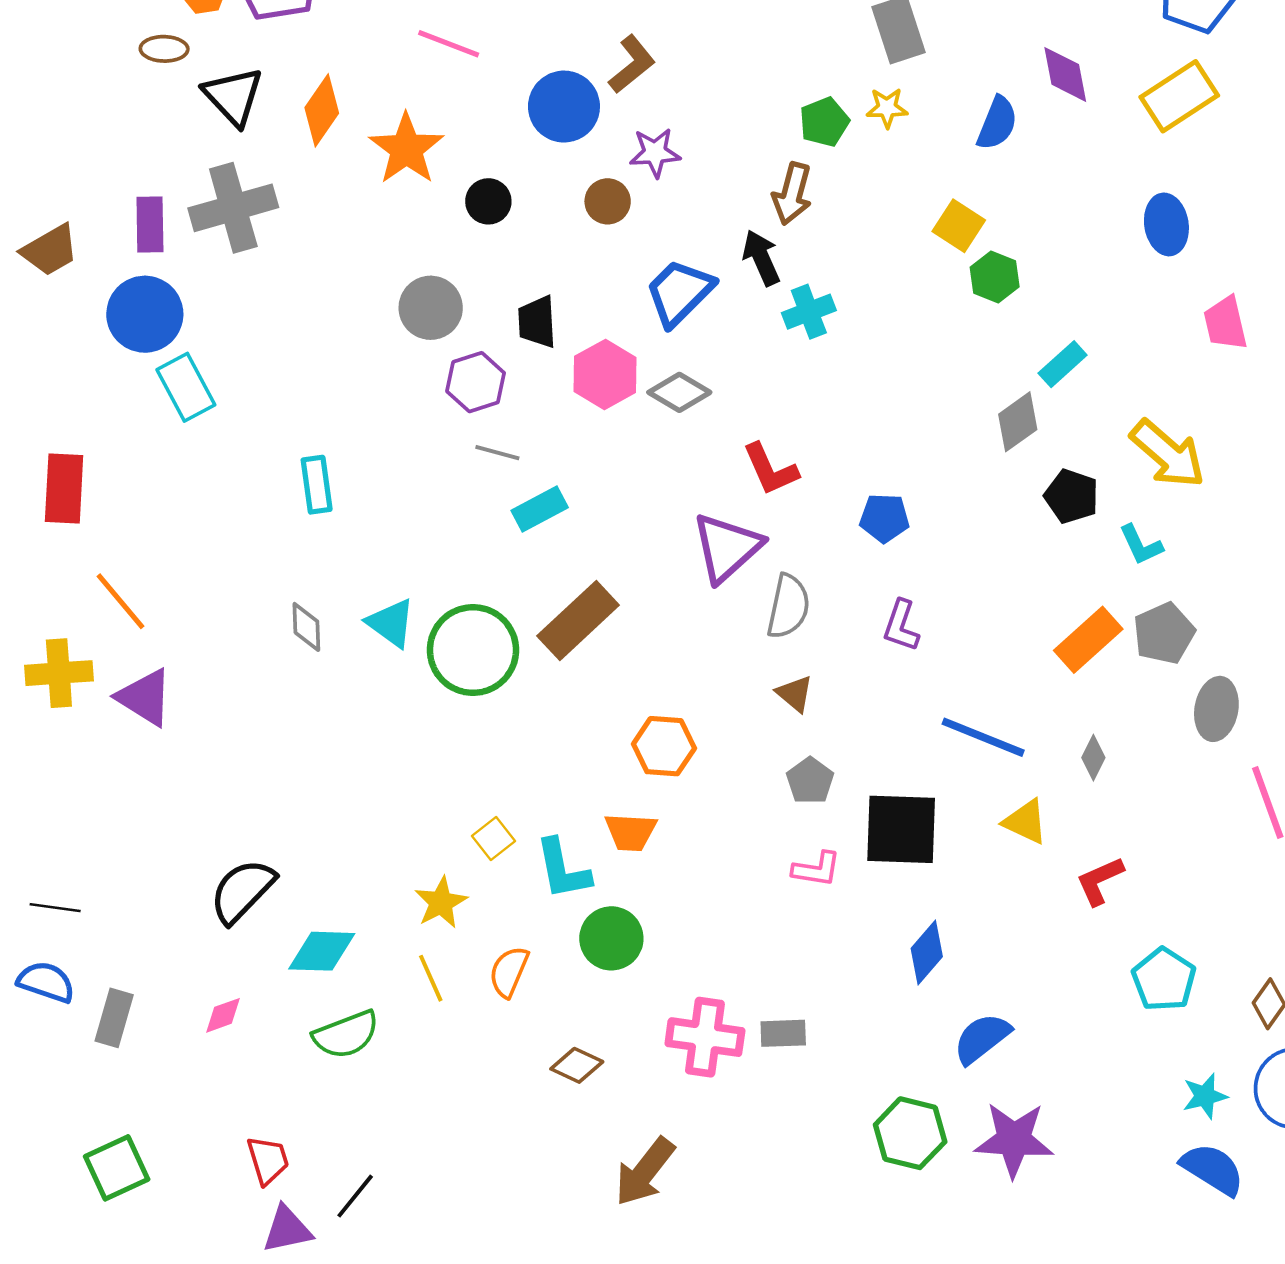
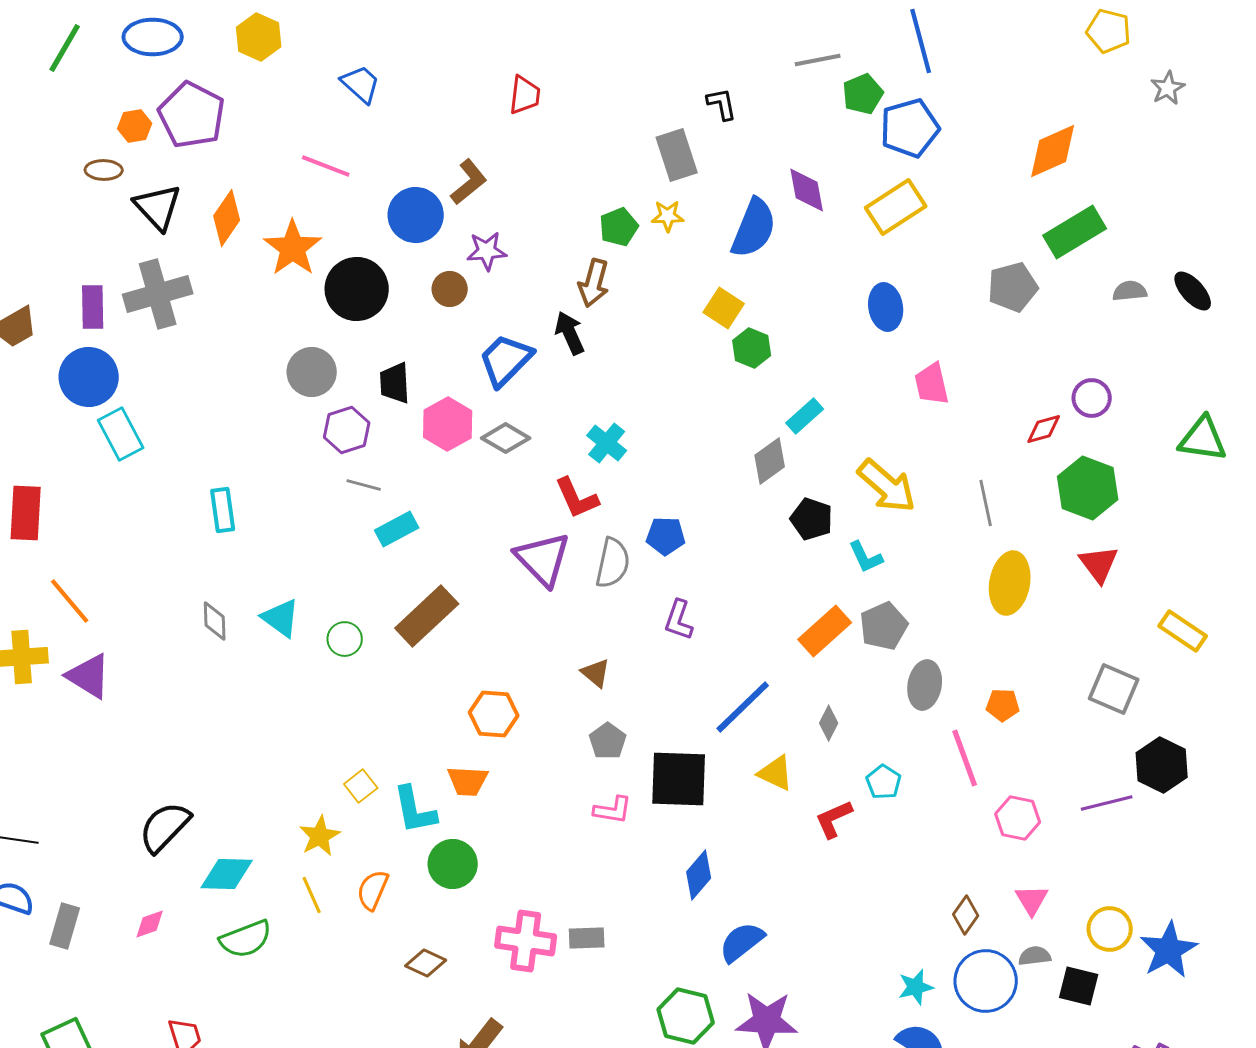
blue semicircle: (997, 123) -> (754, 228), size x1.4
black circle: (488, 201) -> (357, 289), size x1.8
cyan cross: (809, 312) -> (607, 443), moved, turned -30
purple triangle: (727, 547) -> (543, 559), turned -32
gray semicircle: (788, 606) -> (613, 563), moved
green circle: (473, 650) -> (345, 639), size x0.5
blue line: (983, 737) -> (743, 707), turned -66
cyan pentagon: (1164, 979) -> (884, 782), moved, size x0.7

